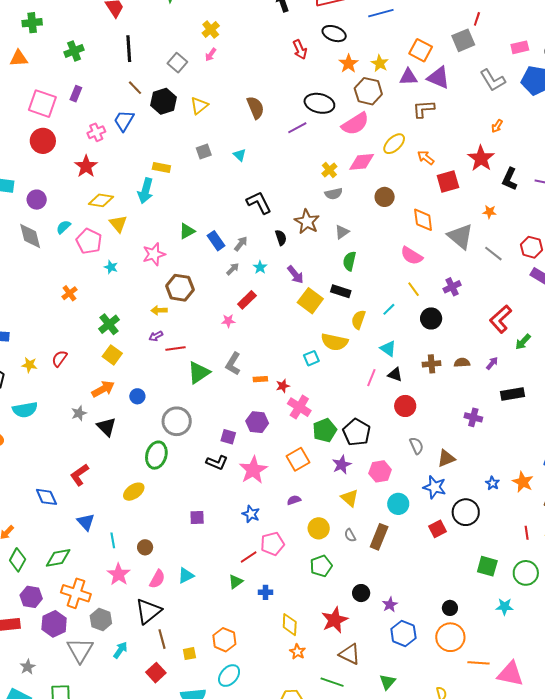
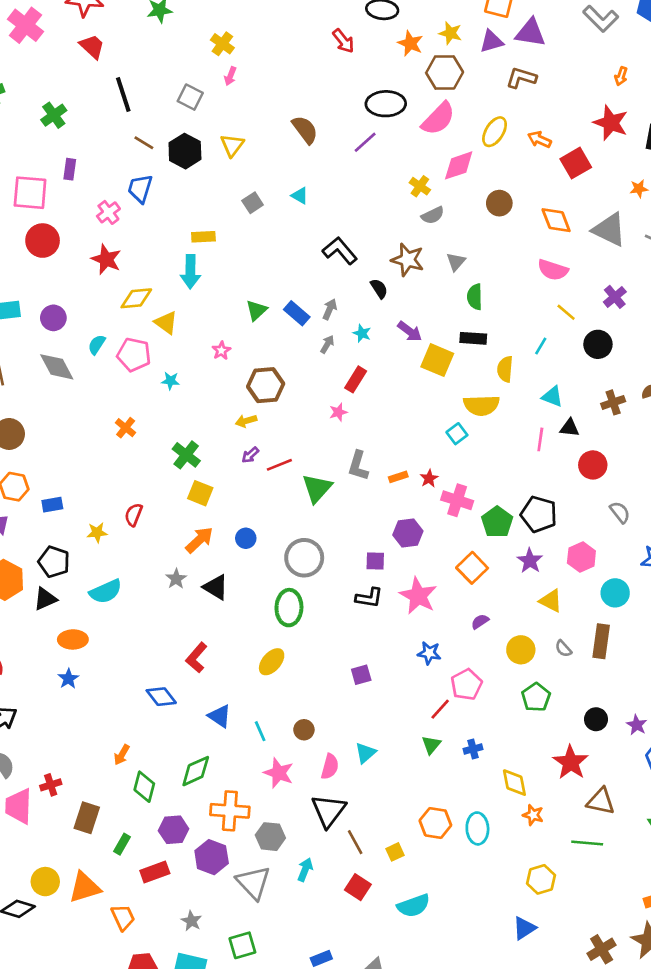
brown L-shape: (424, 109) -> (521, 78), turned 35
pink star: (154, 254) -> (221, 351), size x0.6
cyan ellipse: (229, 676) -> (477, 828), moved, turned -30

